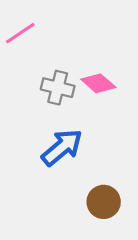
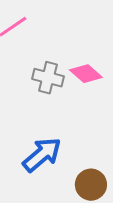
blue arrow: (62, 147) -> (42, 155), moved

